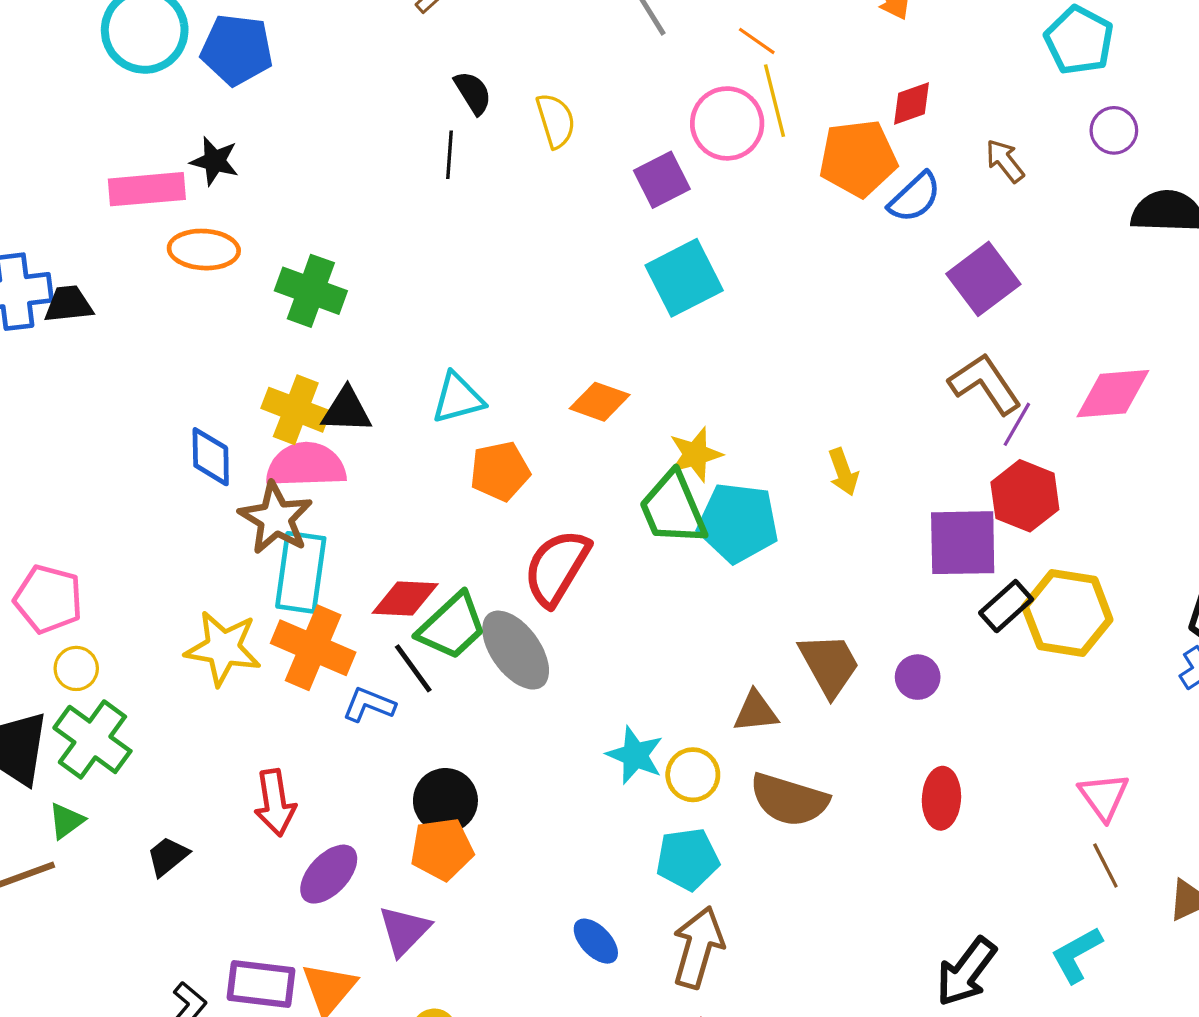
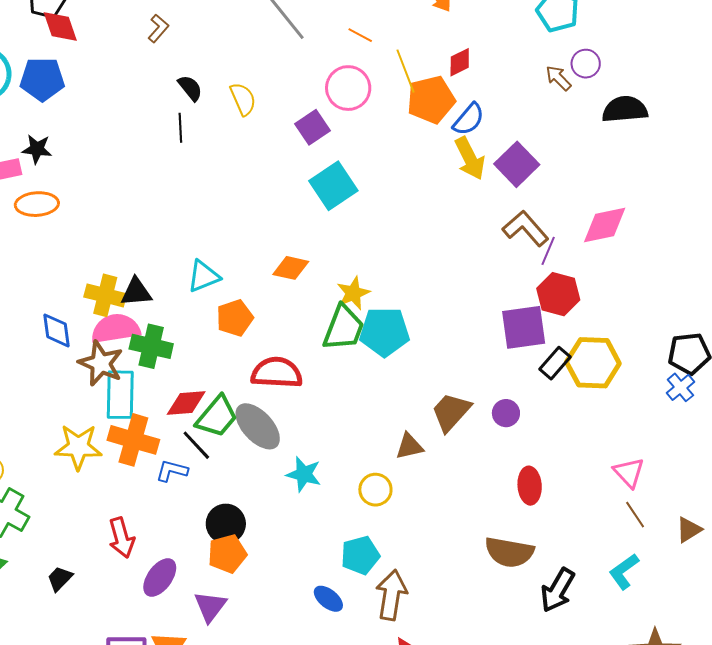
yellow line: (774, 101) -> (406, 71), moved
brown arrow: (1005, 161) -> (558, 78), moved
green cross: (311, 291) -> (151, 346), moved
yellow arrow: (843, 472) -> (470, 158), moved, size x1.5
green trapezoid: (673, 509) -> (344, 328), turned -129
red semicircle: (557, 567) -> (277, 373), turned 69
brown trapezoid: (829, 665) -> (451, 412), turned -102
cyan star: (635, 755) -> (304, 474), moved
brown semicircle: (789, 800) -> (509, 552), moved
cyan pentagon: (688, 859) -> (360, 555), moved

